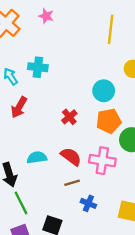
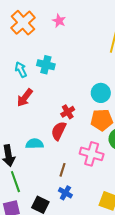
red semicircle: (71, 157) -> (59, 131), moved, turned -108
brown line: (72, 183) -> (63, 170), turned -64
blue cross: (88, 203) -> (65, 193), moved

